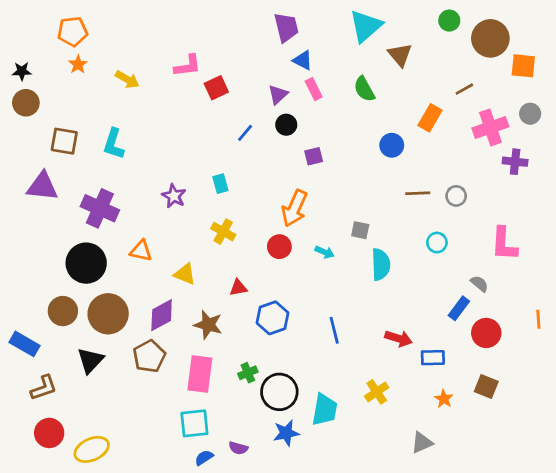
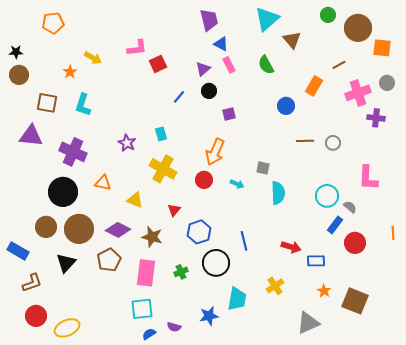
orange star: (78, 64) -> (70, 72), moved
yellow cross: (223, 232) -> (163, 169), size x1.5
cyan circle: (437, 243) -> (327, 196), moved, size x1.5
red triangle: (238, 288) -> (174, 210), turned -40
purple diamond: (162, 315) -> (118, 230), turned 55
brown square: (486, 386) -> (355, 301), moved, size x1.5
black circle: (279, 392) -> (216, 263), moved
gray triangle: (422, 443) -> (308, 323), size x1.4

